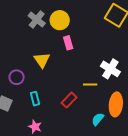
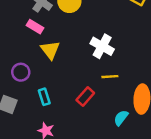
pink rectangle: (68, 43) -> (35, 27), moved, turned -40
white cross: (110, 69) -> (102, 46), moved

